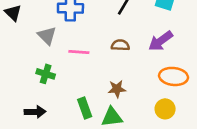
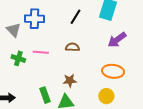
gray triangle: (47, 36) -> (13, 30), moved
purple arrow: (161, 41) -> (117, 40), moved
green cross: (46, 74) -> (18, 58), moved

